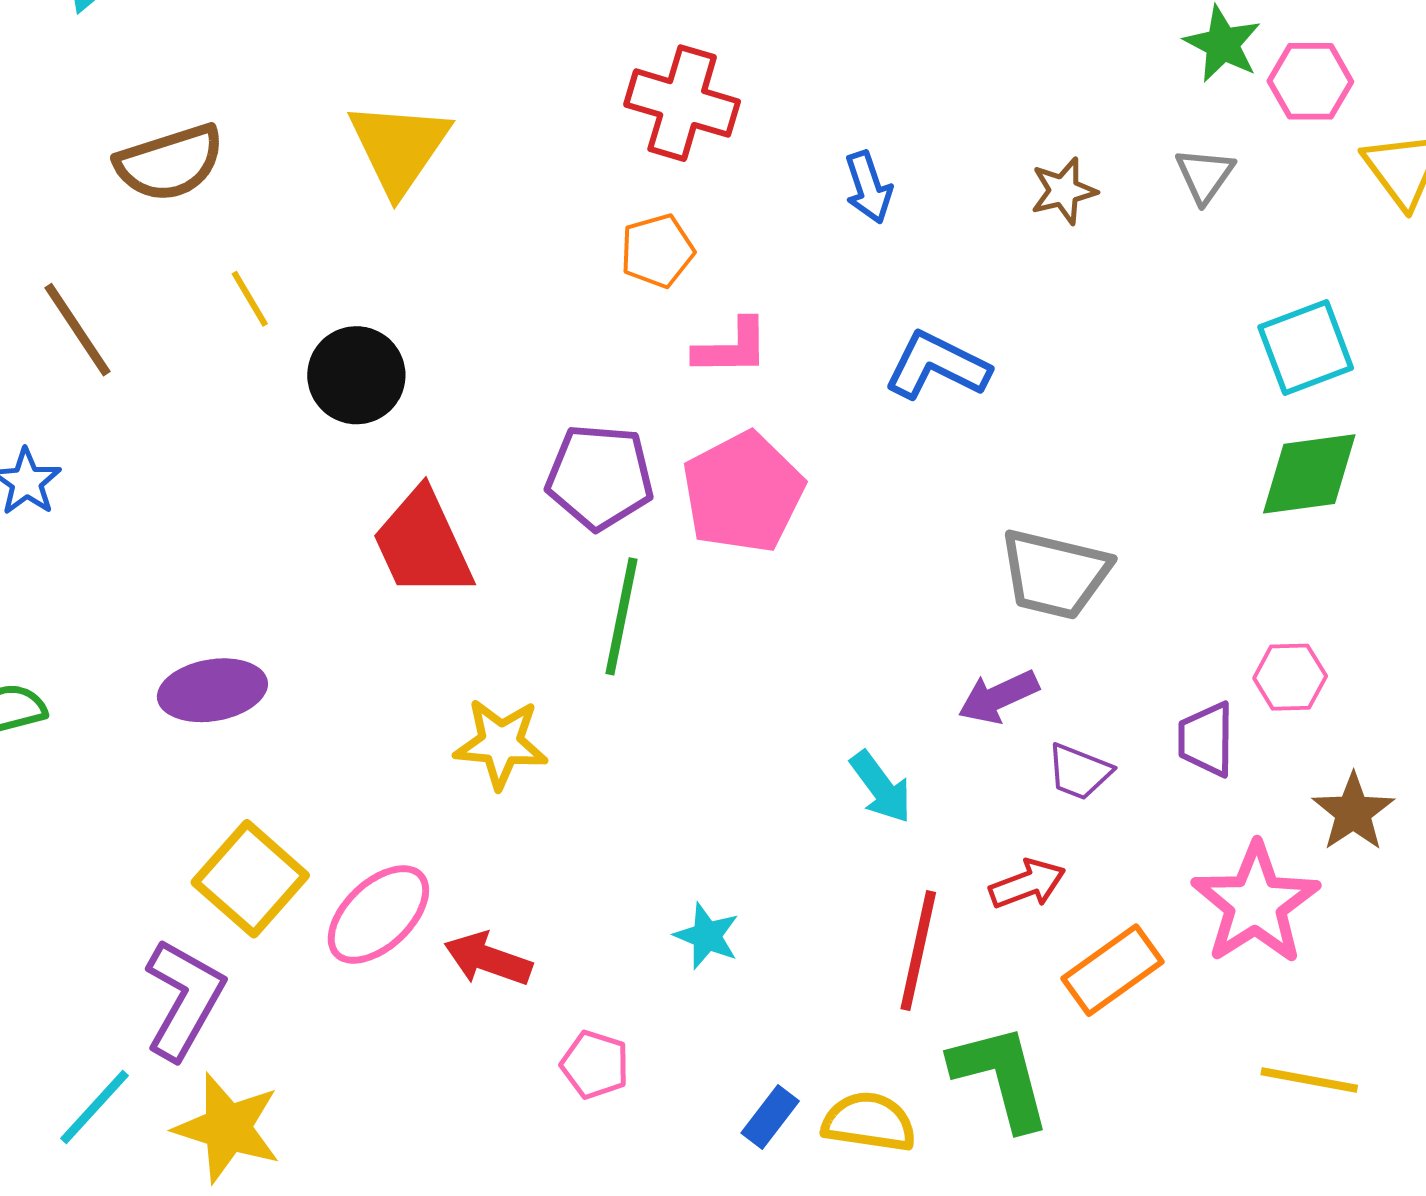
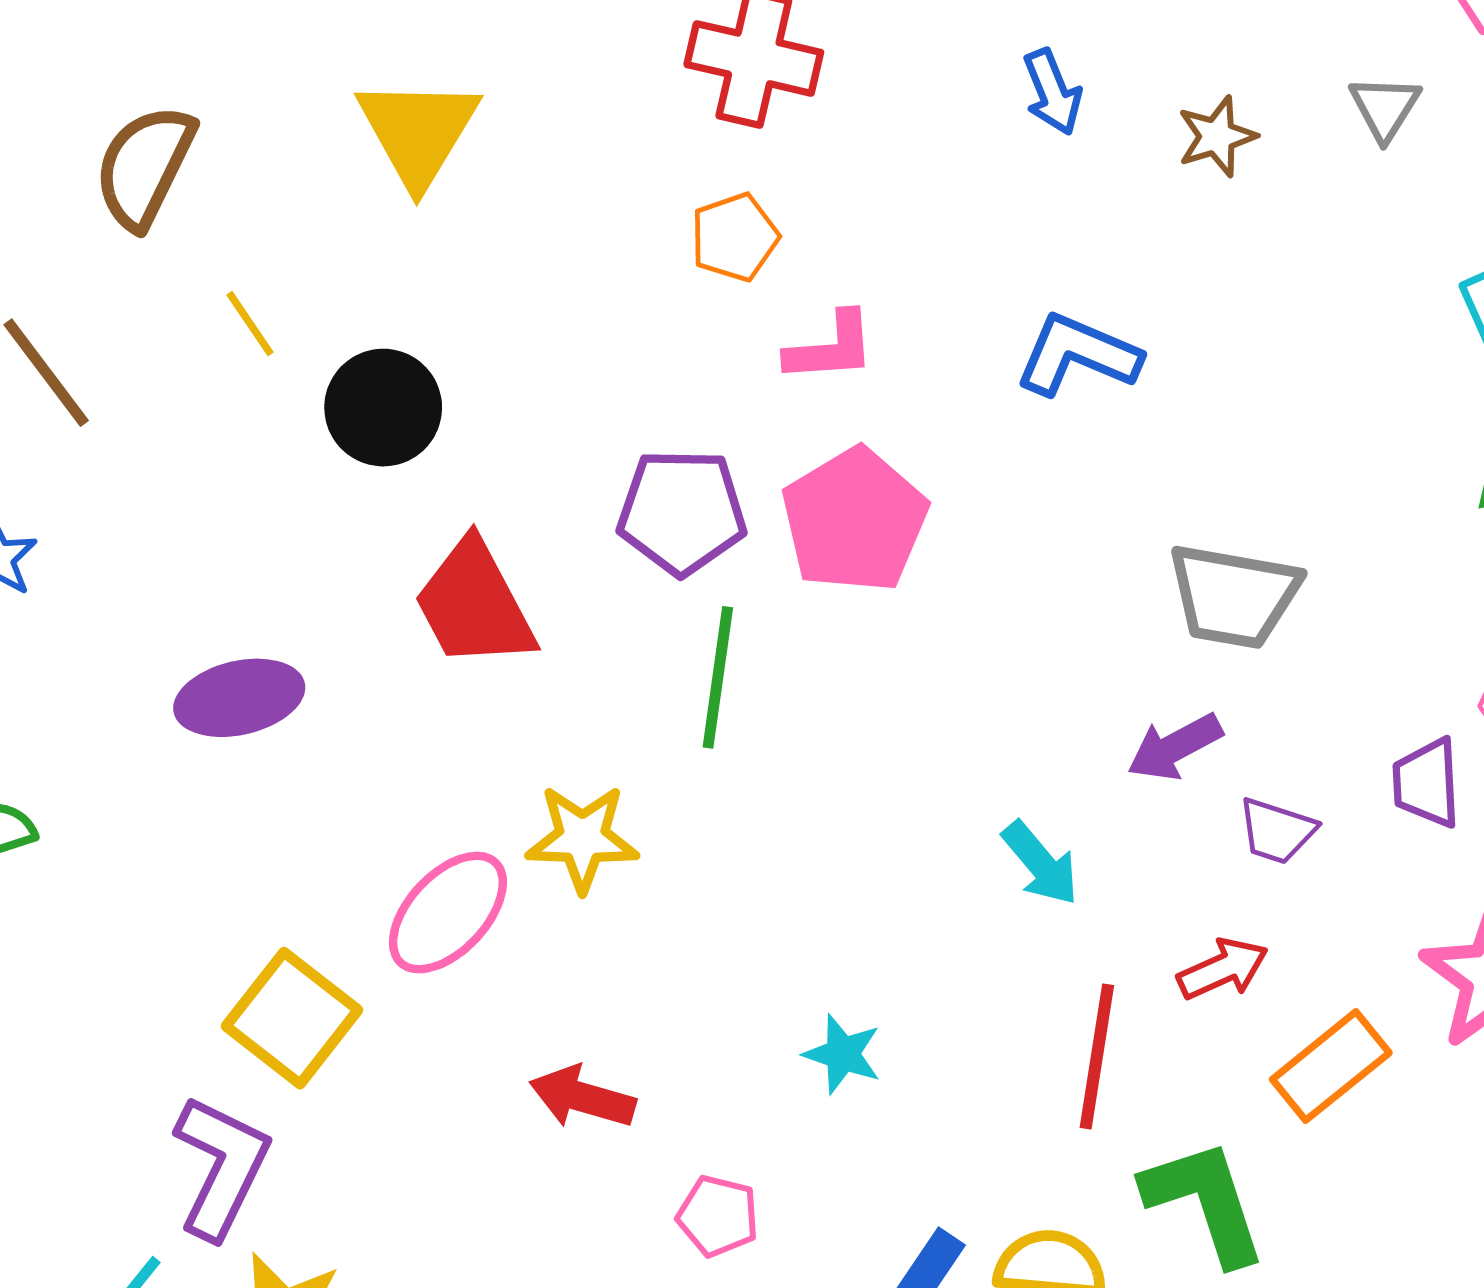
brown semicircle: (170, 163) -> (144, 166), turned 137
blue arrow: (868, 187) -> (1052, 92), moved
purple ellipse: (212, 690) -> (239, 698), moved
pink ellipse: (378, 914) -> (448, 913), moved

